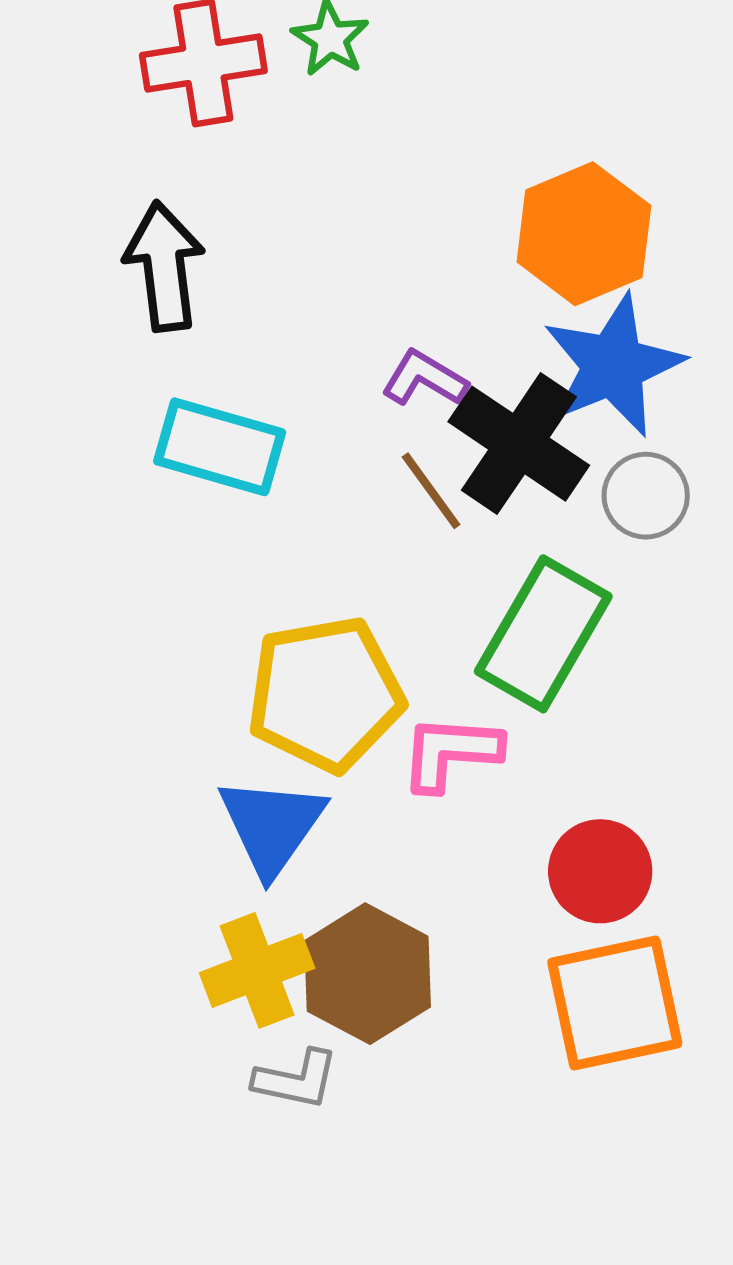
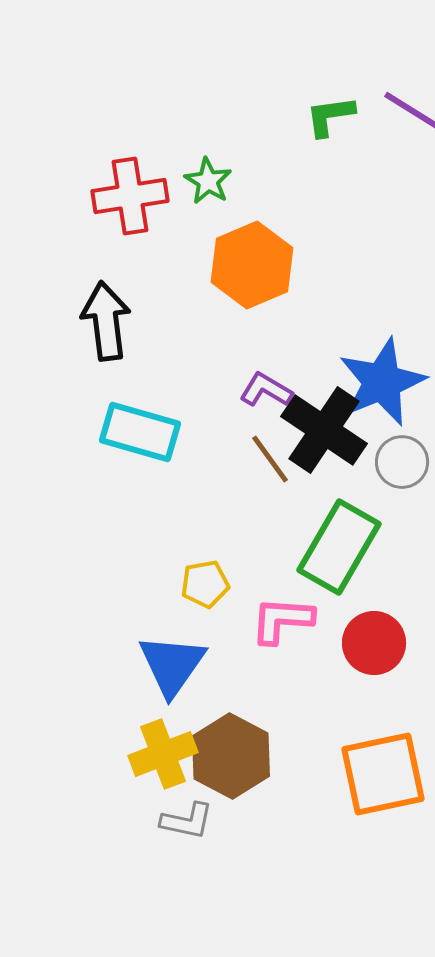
orange hexagon: (584, 234) -> (252, 265), moved
yellow pentagon: (325, 694) -> (205, 584), size x0.5
red circle: (600, 871) -> (374, 643), moved

